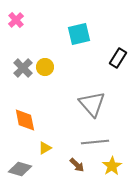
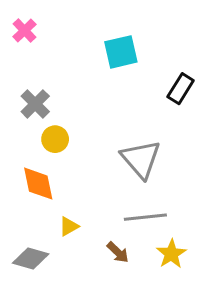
yellow circle: (45, 67) -> (55, 139), moved

